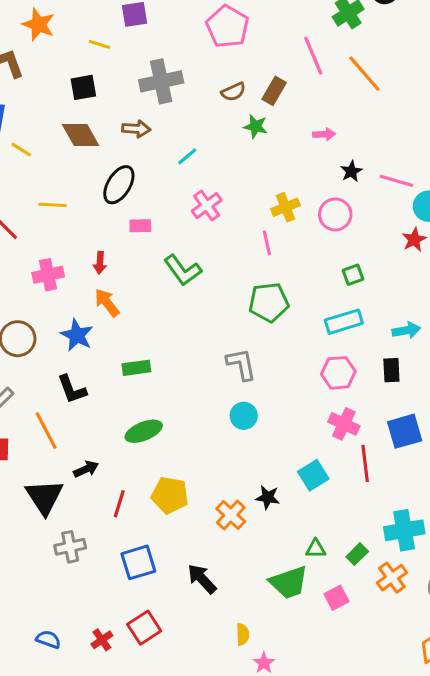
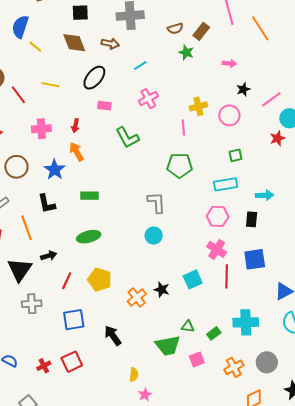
pink line: (397, 181) -> (271, 99), turned -60
orange cross: (392, 578) -> (234, 367), moved

